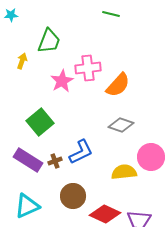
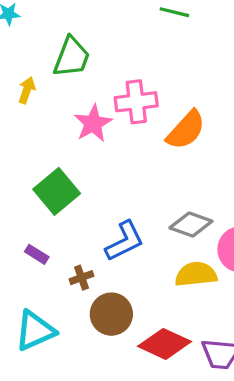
gray diamond: (121, 125) -> (191, 225), moved
purple rectangle: (28, 160) -> (37, 254), size x0.5
brown cross: (55, 161) -> (81, 278), moved

